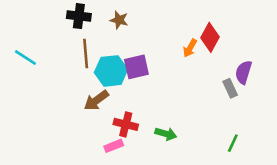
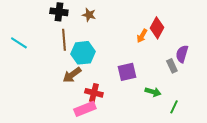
purple square: (136, 67) -> (127, 72), moved
green arrow: (166, 134) -> (153, 92), moved
pink rectangle: (114, 146) -> (85, 109), size x1.5

